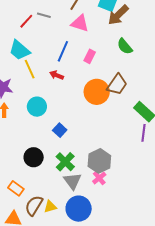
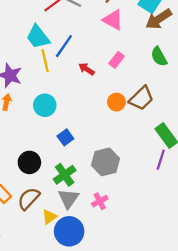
blue line: (63, 51) -> (64, 46), moved
red arrow: (57, 75) -> (87, 69), moved
orange circle: (97, 92) -> (116, 102), size x0.6
gray hexagon: (99, 161) -> (105, 162), moved
brown semicircle: (34, 206) -> (29, 199), moved
yellow triangle: (50, 207) -> (49, 217), moved, turned -32

